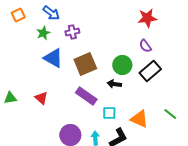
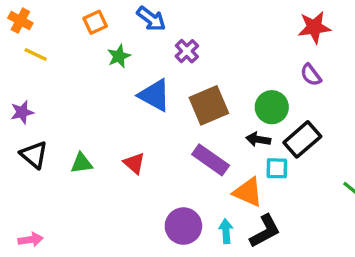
purple cross: (72, 32) -> (187, 51), turned -32
green star: (43, 33) -> (119, 56), moved
black rectangle: (150, 71) -> (302, 139), moved
cyan square: (109, 113) -> (277, 168), moved
orange triangle: (139, 119) -> (248, 192), moved

